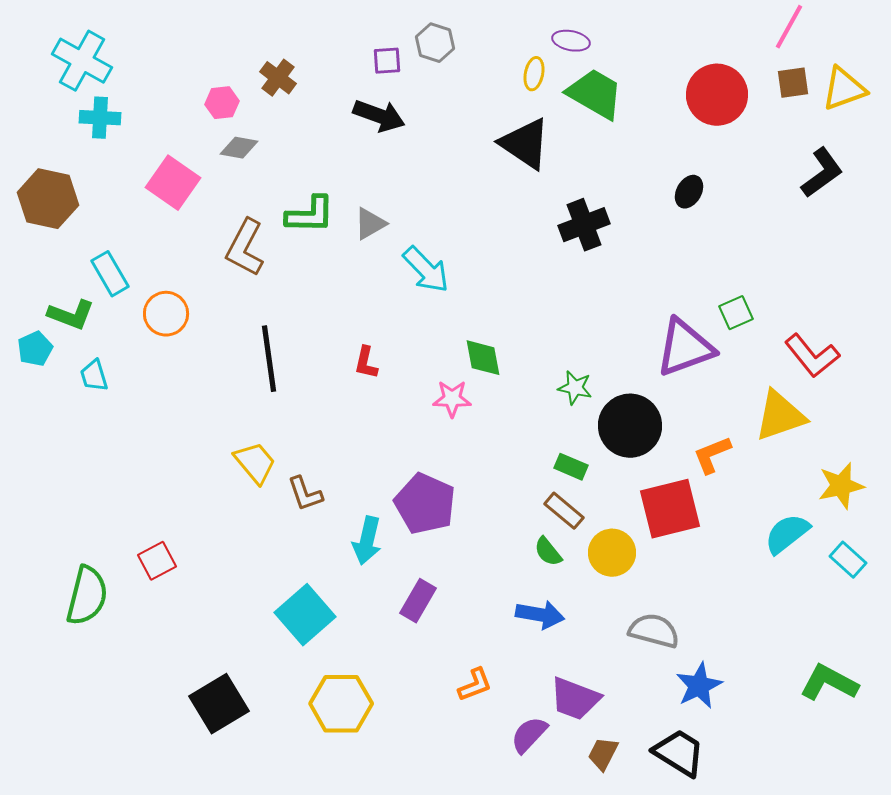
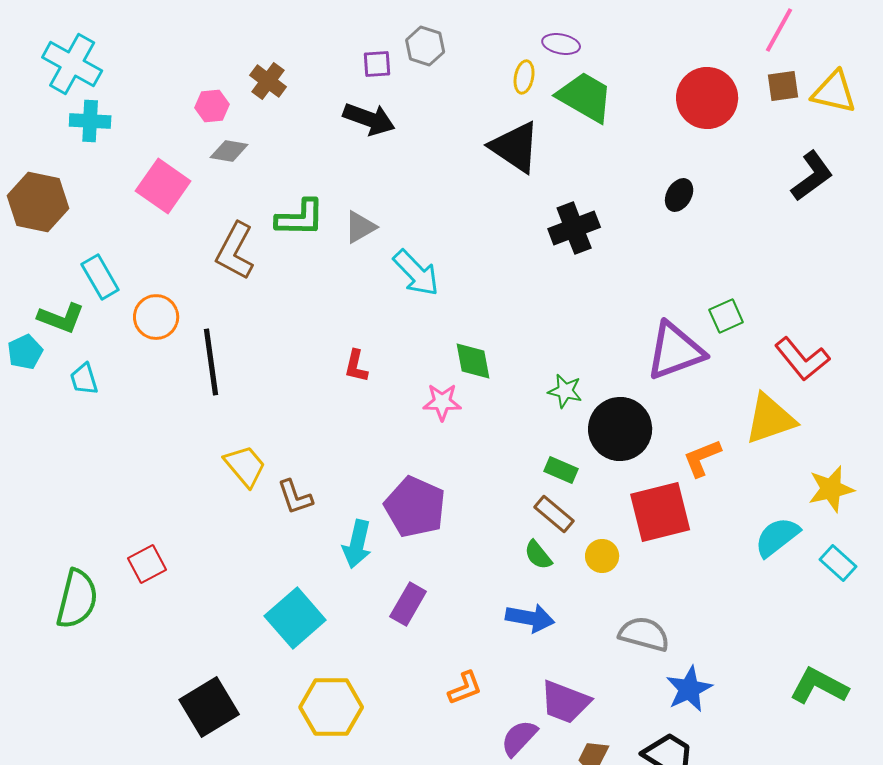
yellow triangle: (844, 89) -> (834, 92), turned 33
black line: (269, 359) -> (211, 362), moved
yellow circle: (612, 553) -> (602, 556), size x0.7

